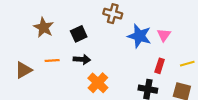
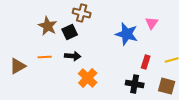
brown cross: (113, 14) -> (82, 13), moved
brown star: (44, 27) -> (48, 26), moved
pink triangle: (164, 35) -> (152, 23), moved

